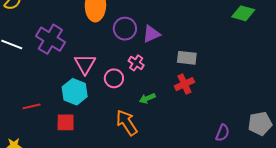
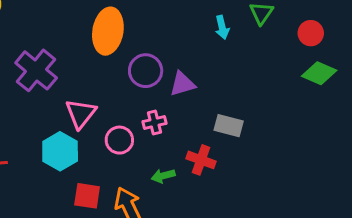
pink cross: (136, 63) -> (154, 123), turned 35
red cross: (184, 84) -> (201, 160), moved, turned 36
red square: (66, 122) -> (87, 196), moved

